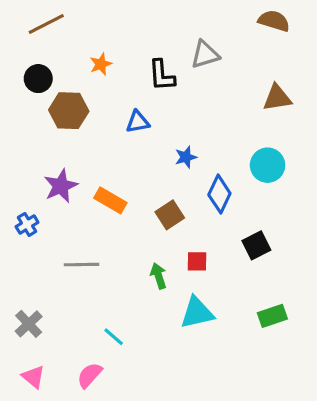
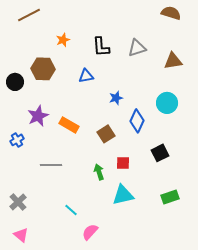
gray triangle: (205, 55) -> (137, 48), moved
black circle: (38, 79) -> (15, 82), moved
pink semicircle: (90, 375) -> (90, 232), moved

